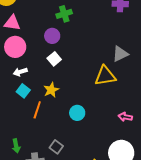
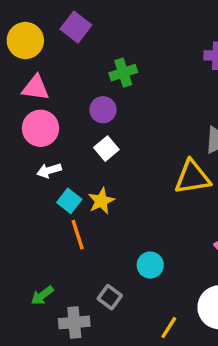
cyan square: (23, 91) -> (69, 201), moved
orange line: (37, 110) -> (78, 235), turned -36
cyan circle: (77, 113) -> (150, 265), moved
green arrow: (16, 146) -> (42, 295), turned 64

